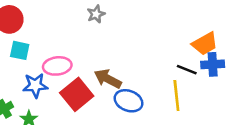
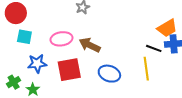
pink ellipse: (57, 66) -> (61, 39), moved
brown arrow: (108, 79) -> (90, 45), moved
red square: (77, 94) -> (69, 70), turned 30

